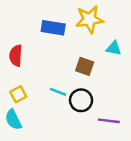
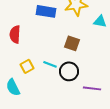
cyan triangle: (114, 48) -> (100, 21), moved
yellow square: (18, 94) -> (27, 66), moved

